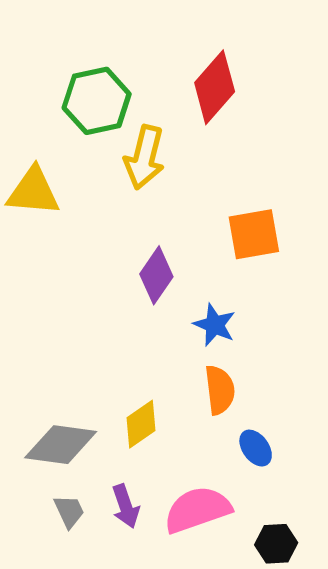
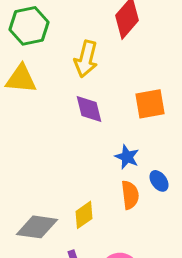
green hexagon: (97, 101) -> (29, 26), moved
purple diamond: (156, 275) -> (89, 109), moved, turned -48
blue ellipse: (256, 448) -> (159, 181), moved

